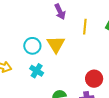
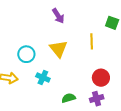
yellow line: (85, 27) -> (92, 41), moved
cyan circle: (32, 46) -> (26, 54), moved

